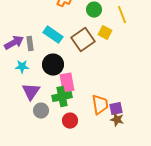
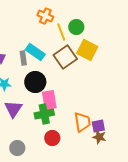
yellow line: (122, 15) -> (61, 32), moved
yellow square: (105, 33) -> (87, 50), size x1.5
gray rectangle: (30, 44) -> (23, 58), moved
gray circle: (41, 111) -> (17, 148), moved

